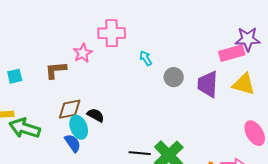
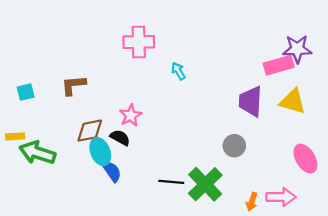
pink star: (83, 53) -> (131, 115), moved
gray circle: (174, 77) -> (234, 146), moved
blue semicircle: (73, 143) -> (112, 171), moved

